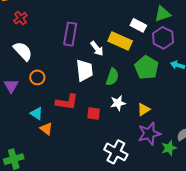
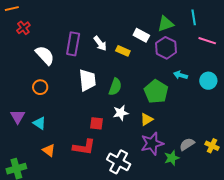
yellow rectangle: (120, 41) -> (123, 51), size x0.6
white arrow: (97, 49) -> (100, 43), moved
white semicircle: (23, 51) -> (45, 55), moved
green pentagon: (147, 68) -> (156, 92), moved
purple triangle: (11, 86) -> (18, 117), moved
red L-shape: (67, 102) -> (84, 147), moved
orange triangle: (46, 129) -> (49, 150), moved

